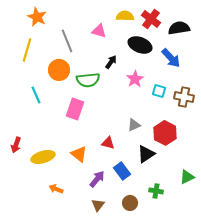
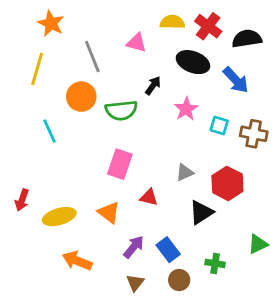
pink rectangle: (75, 109) -> (120, 164), moved
blue rectangle: (122, 171) -> (168, 250), moved
orange arrow: (56, 189) -> (77, 261), size x1.5

